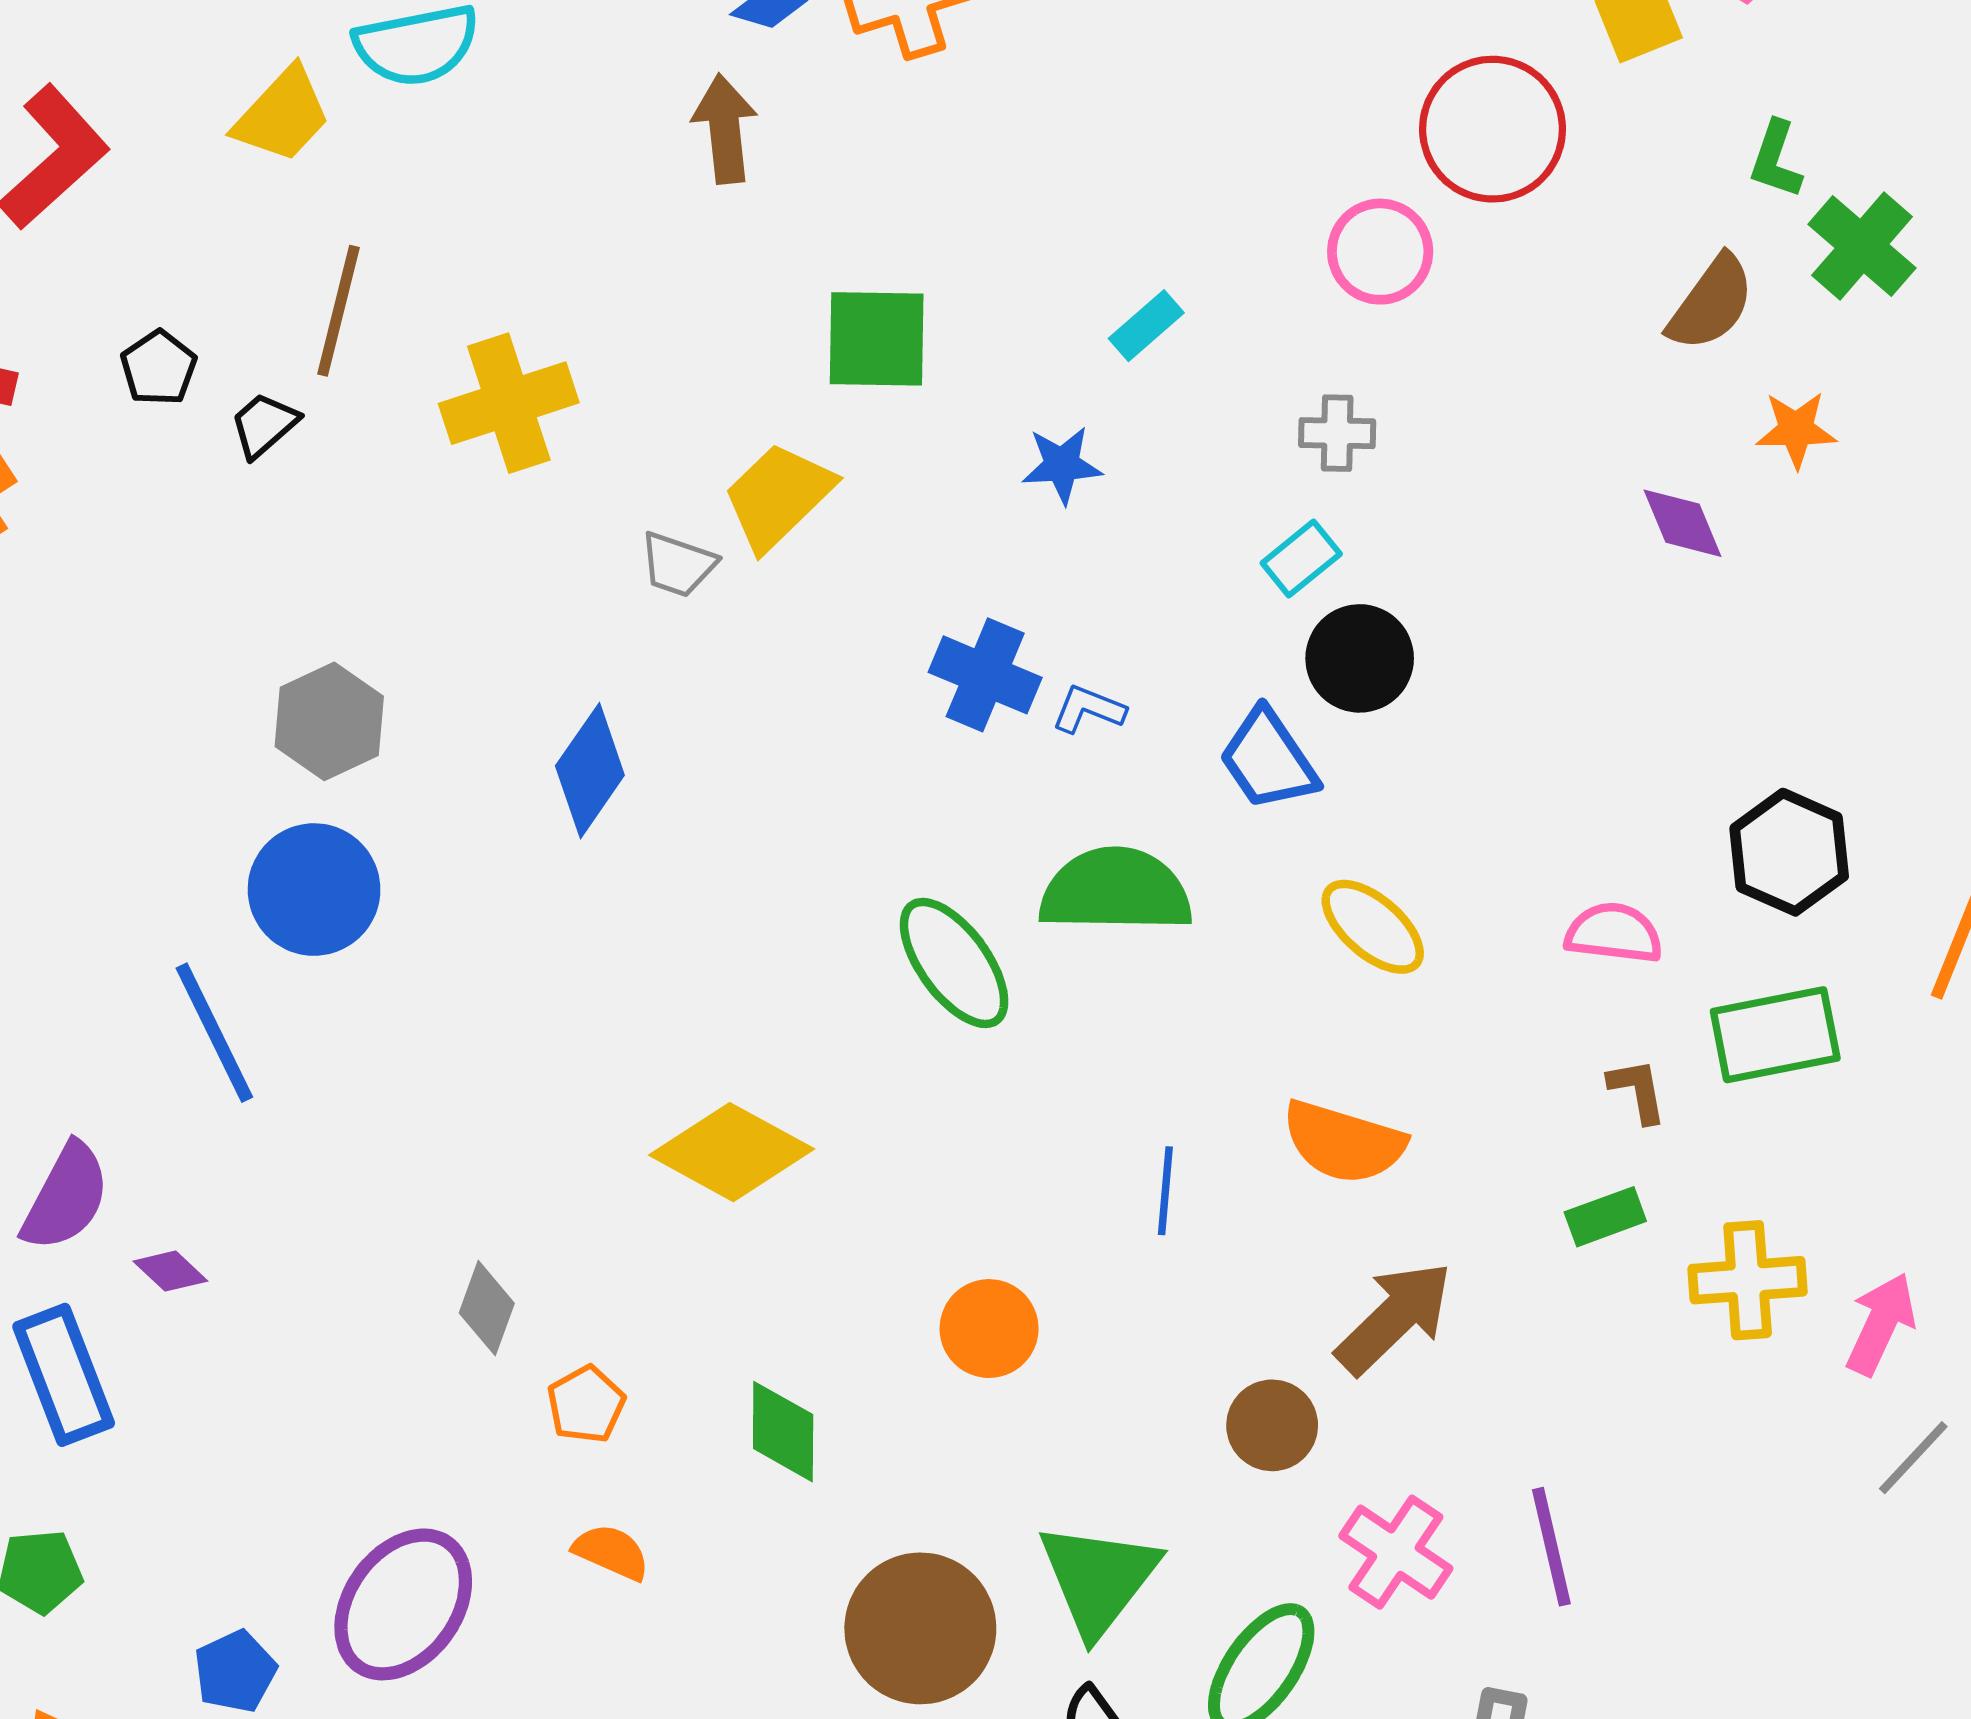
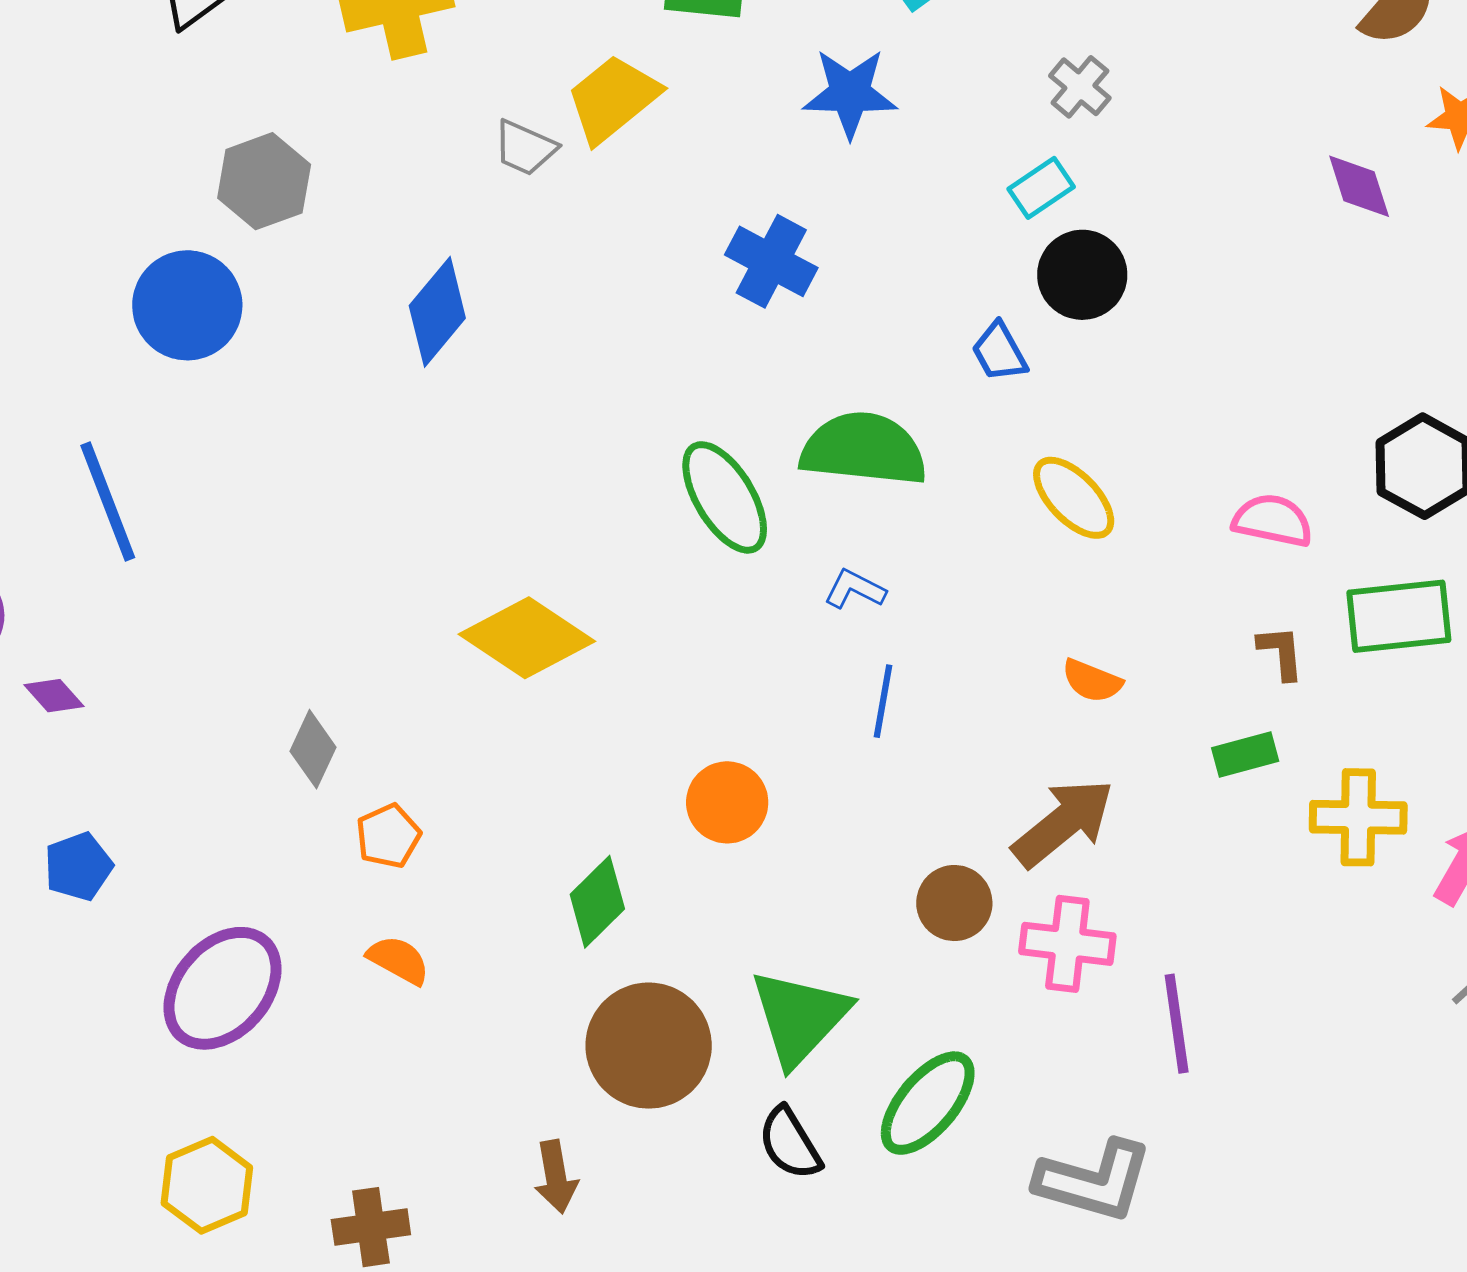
gray cross: (1337, 433) -> (1080, 87), turned 34
blue star: (1062, 465) -> (850, 93), size x1.4
blue L-shape: (1089, 709) -> (855, 589), moved
gray hexagon: (329, 721) -> (264, 181), moved
blue trapezoid: (1268, 760) -> (999, 352), size x0.7
blue circle: (314, 890) -> (187, 305), moved
orange semicircle: (1344, 1142) -> (1092, 681), moved, size x0.6
green diamond: (783, 1432) -> (597, 902), moved, turned 40
pink cross: (1396, 1552) -> (1067, 944), moved, turned -32
blue pentagon: (235, 1671) -> (78, 867), moved

